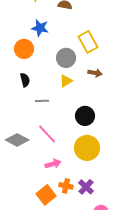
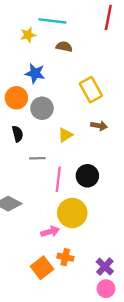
gray circle: (66, 58) -> (42, 108), moved
pink line: (47, 134) -> (58, 179), moved, turned 50
yellow circle: (87, 148) -> (72, 213), moved
purple cross: (86, 187) -> (105, 267), moved

